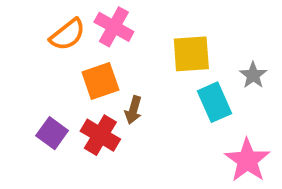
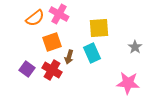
gray star: (253, 75) -> (135, 47), moved
cyan rectangle: (214, 102) -> (92, 53), moved
pink star: (247, 160) -> (128, 83), turned -30

